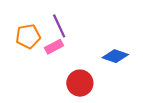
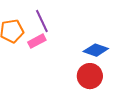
red circle: (80, 83) -> (90, 76), moved

